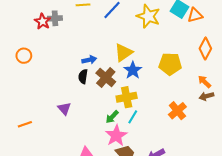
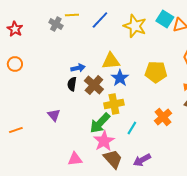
gray cross: (55, 18) -> (56, 24), moved, turned 32
red star: (43, 21) -> (15, 29), moved
yellow triangle: (123, 53) -> (111, 61), turned 30
green arrow: (112, 117) -> (100, 123), size x1.6
cyan line: (133, 117) -> (132, 128), moved

